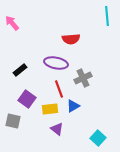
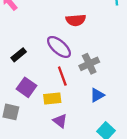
purple ellipse: (56, 63) -> (59, 47), turned 30
blue triangle: (73, 106) -> (97, 95), moved

